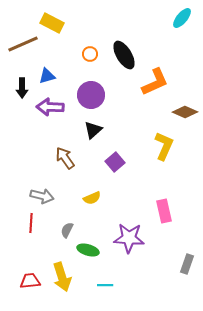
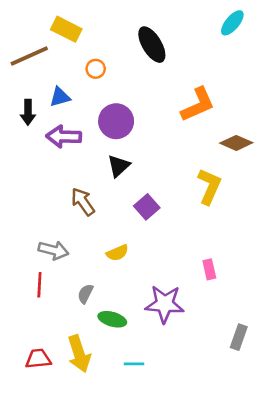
orange circle: (90, 54) -> (96, 69), moved
black ellipse: (124, 55) -> (152, 45), moved
pink rectangle: (164, 211) -> (209, 269), size x0.7

